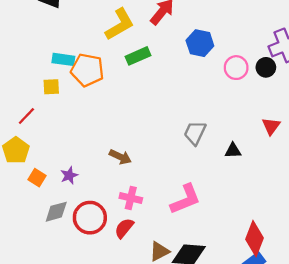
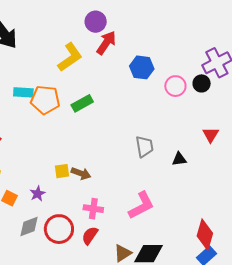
green rectangle: (138, 56) -> (82, 103), moved
yellow square: (51, 87) -> (62, 171), moved
gray trapezoid: (195, 133) -> (144, 146), turned 150

